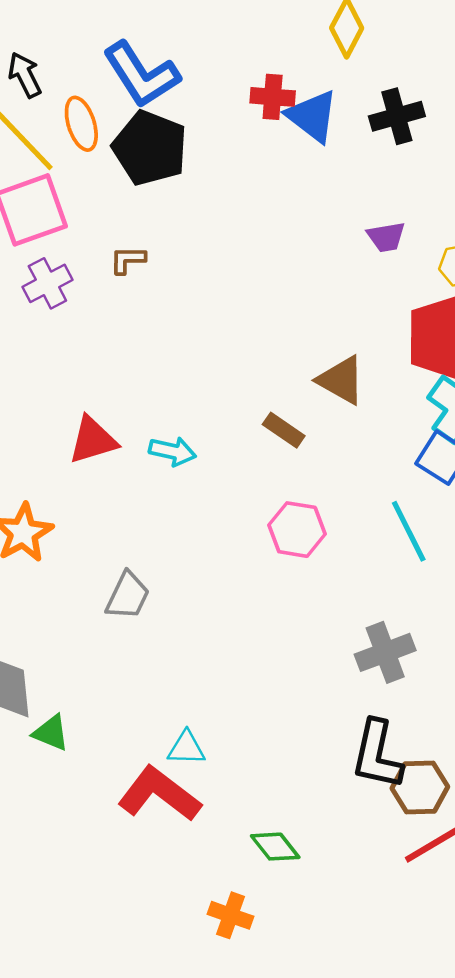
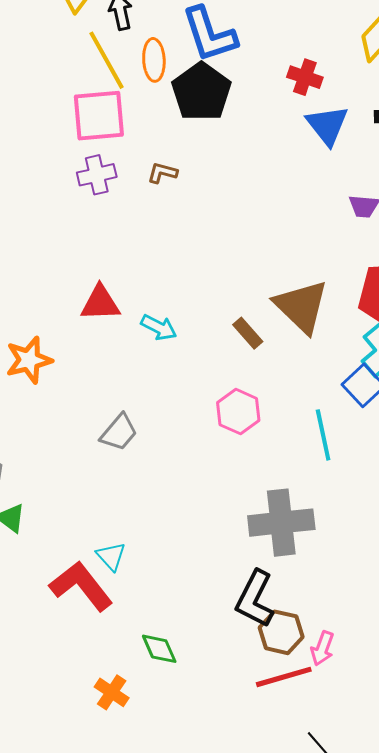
blue triangle: (312, 116) -> (327, 125), moved
brown triangle: (341, 380) -> (301, 306), size x1.4
gray trapezoid: (128, 596) -> (119, 432), moved
gray cross: (385, 652) -> (281, 523), size x1.4
cyan triangle: (186, 748) -> (111, 556), turned 32

